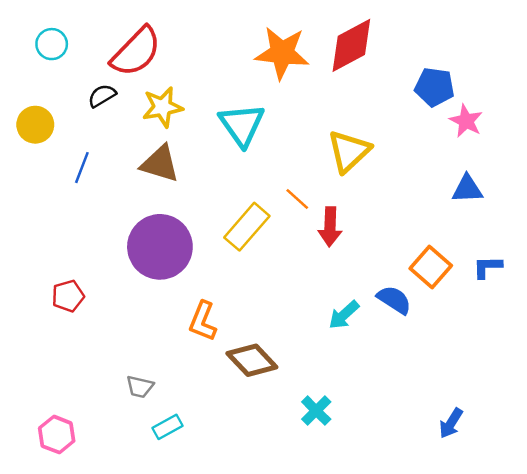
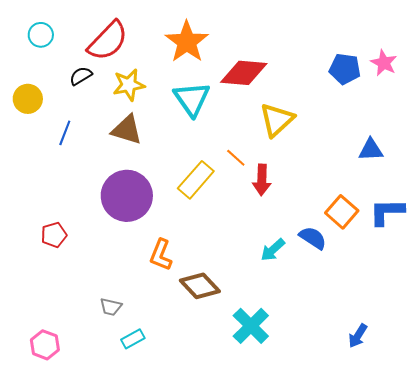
red diamond: (351, 45) -> (244, 73), moved, turned 33
orange star: (282, 53) -> (187, 42), moved, turned 30
pink star: (466, 121) -> (384, 63), moved
blue L-shape: (487, 267) -> (387, 212), size x1.5
cyan cross: (316, 411) -> (251, 326), size x1.5

